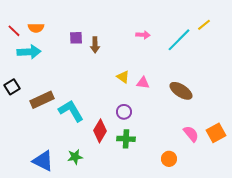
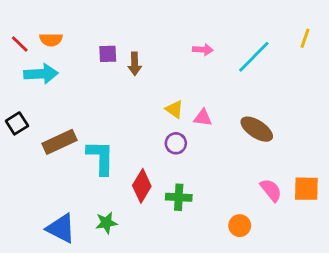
yellow line: (204, 25) -> (305, 38), moved, turned -32
cyan L-shape: (71, 111) -> (101, 157), turned 32
purple circle: (124, 112) -> (176, 143), moved
orange square: (216, 133) -> (306, 189), turned 30

